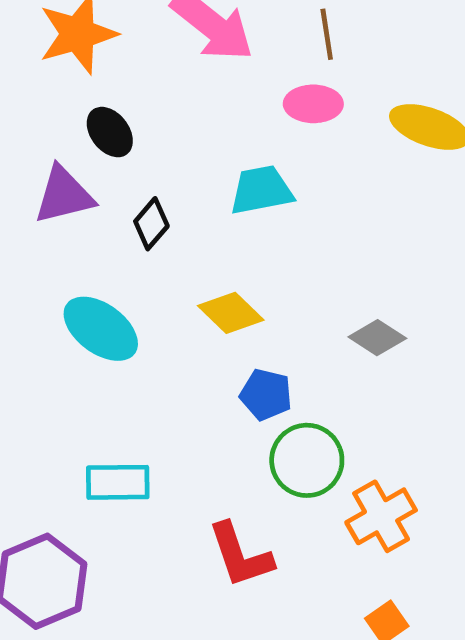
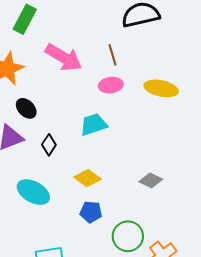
blue pentagon: (266, 395) -> (91, 212), moved

